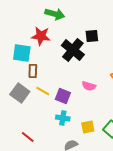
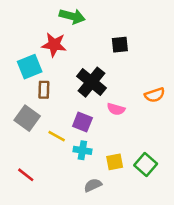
black cross: (73, 50) -> (91, 82), moved
cyan square: (22, 53) -> (30, 67), turned -30
yellow line: (43, 91) -> (57, 136), moved
red line: (28, 137) -> (26, 175), moved

